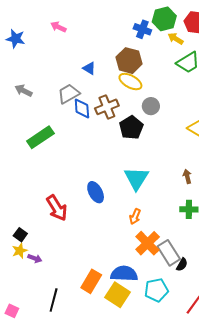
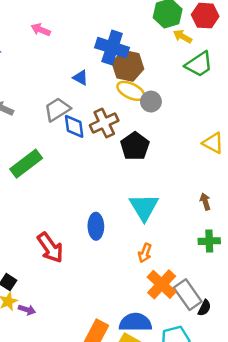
blue cross: (142, 29) -> (112, 48), moved, size x1.5
gray circle: (151, 106) -> (151, 102), moved
blue ellipse: (96, 192) -> (96, 226), turned 30

